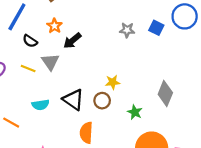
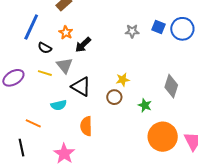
blue circle: (185, 16) -> (182, 29), moved
black triangle: (73, 100) -> (81, 87), moved
orange semicircle: (86, 133) -> (86, 126), moved

